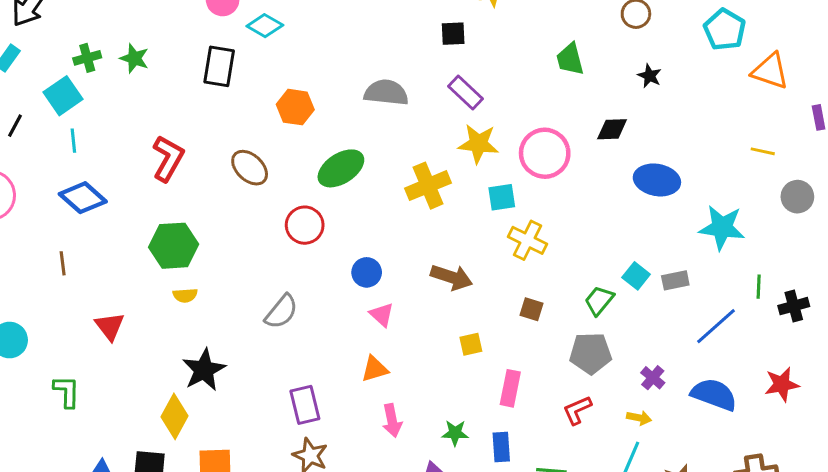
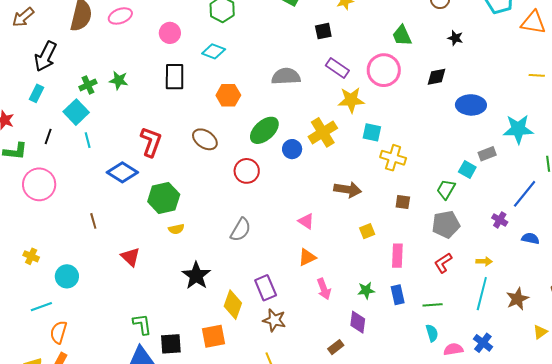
cyan diamond: (265, 26) -> (214, 51), moved
pink circle: (545, 153) -> (384, 70), moved
cyan square: (502, 197) -> (372, 132), turned 30
blue diamond: (83, 198) -> (122, 172), moved
blue circle: (367, 272) -> (292, 149), moved
gray rectangle: (675, 280) -> (487, 154), moved
purple cross: (653, 378) -> (500, 220), moved
green L-shape: (67, 392) -> (142, 324), moved
blue semicircle: (714, 395) -> (530, 238), size x0.6
yellow diamond: (174, 416) -> (233, 305), moved

